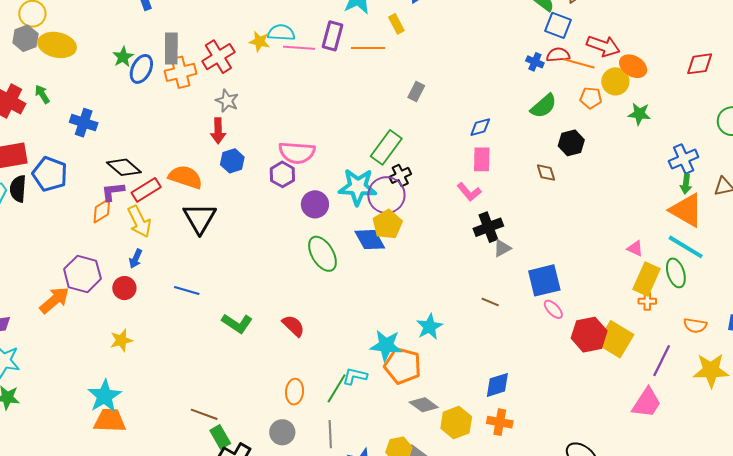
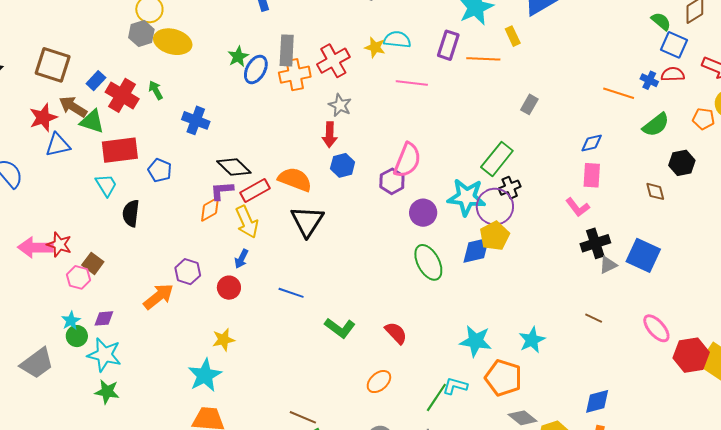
pink line: (299, 48) -> (412, 83), moved
orange line: (579, 63) -> (619, 93), moved
pink semicircle: (297, 153) -> (407, 160), turned -75
blue pentagon: (50, 174) -> (160, 170), size x0.7
black semicircle: (18, 189) -> (131, 213), moved
blue diamond: (370, 240) -> (476, 250), turned -76
purple hexagon: (82, 274) -> (188, 272), size x0.7
blue square: (544, 280) -> (643, 255), moved, turned 36
pink ellipse: (553, 309) -> (656, 328), size x1.4
cyan star: (386, 345) -> (476, 341), moved
orange ellipse: (295, 392) -> (379, 382), moved, turned 40
cyan star: (105, 396) -> (205, 375), moved

